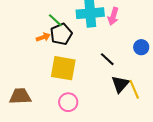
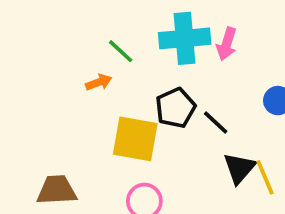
black pentagon: (61, 34) -> (175, 108), moved

